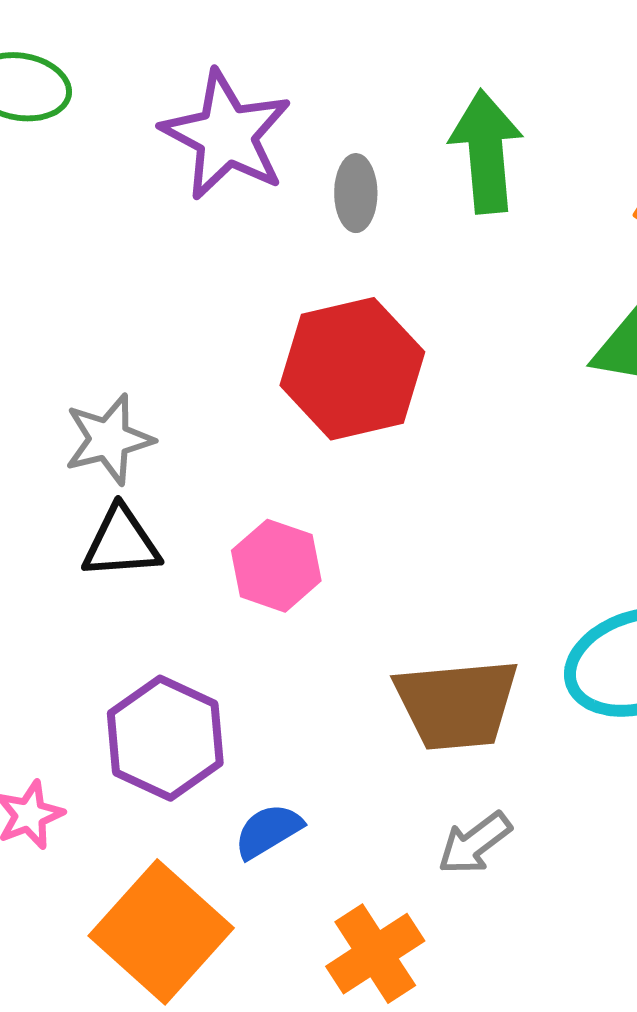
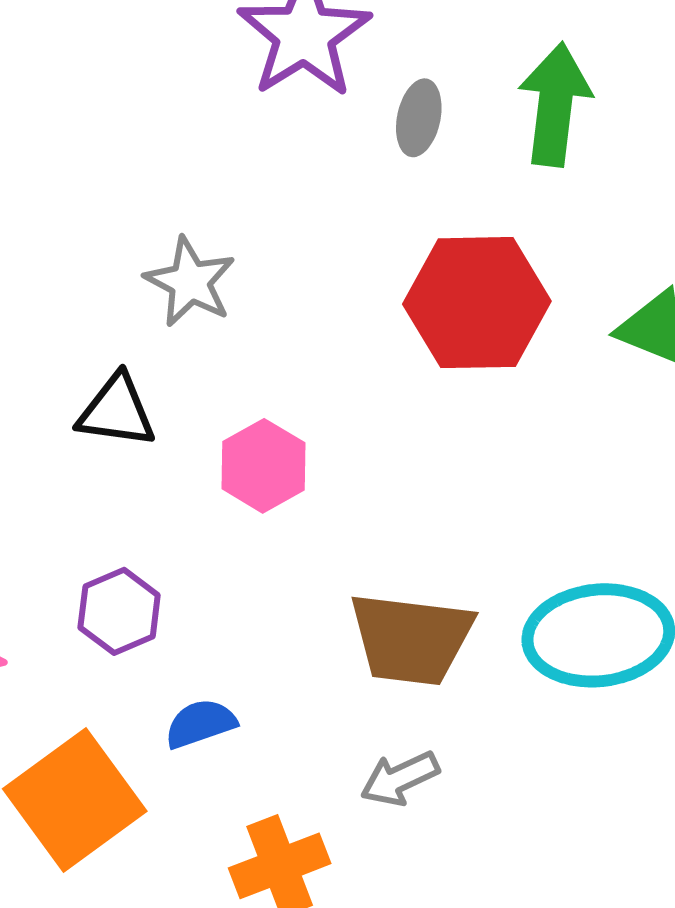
red hexagon: (352, 369) -> (477, 303), moved
gray star: (109, 439) -> (190, 282), moved, turned 30
purple hexagon: (165, 738) -> (119, 611), size x0.7

